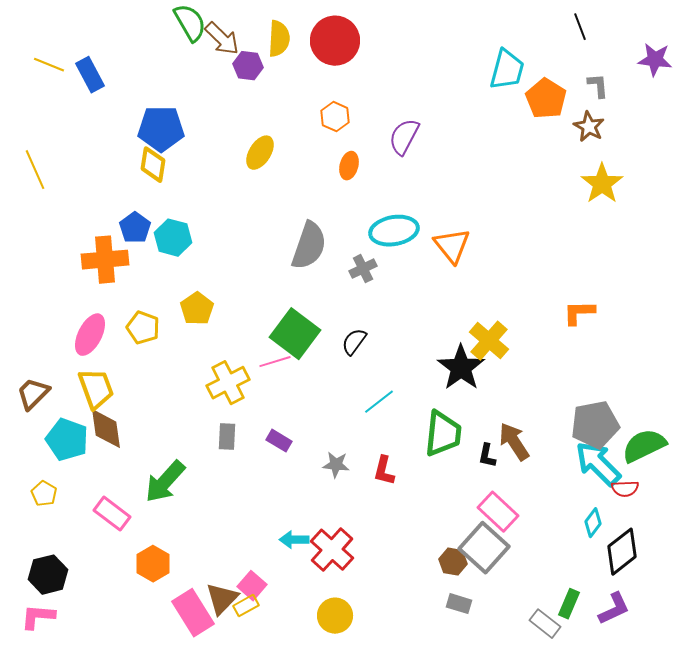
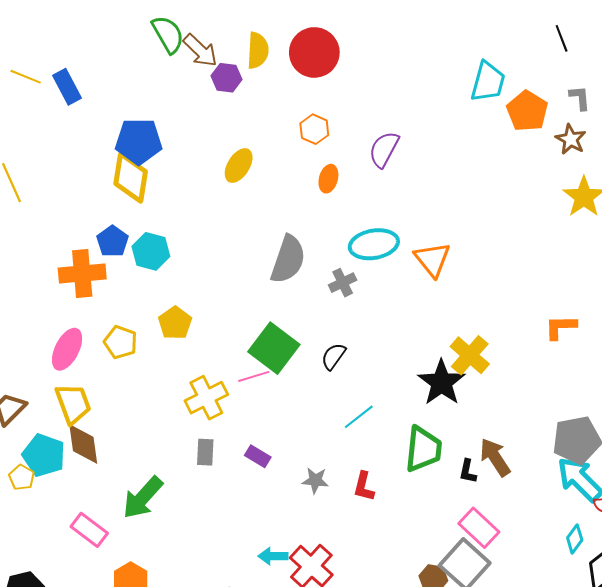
yellow diamond: (153, 165) -> (131, 178), size x1.4
yellow pentagon: (44, 494) -> (22, 477), moved

